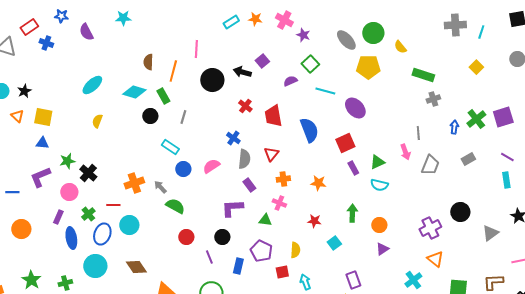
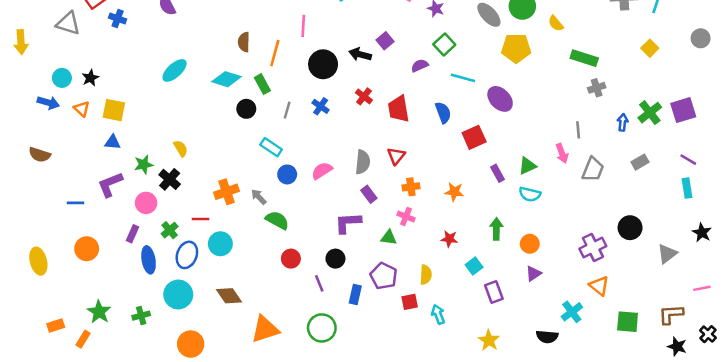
yellow semicircle: (97, 121) -> (181, 148), moved, turned 128
blue semicircle: (309, 130) -> (443, 113), moved, size x0.7
blue cross: (233, 138) -> (321, 106), moved
red square: (345, 143) -> (474, 137), moved
purple rectangle: (353, 280) -> (494, 292), moved

